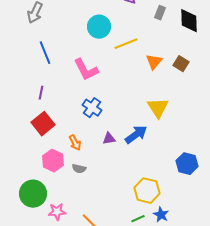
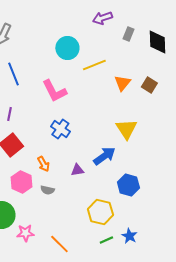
purple triangle: (109, 139) -> (77, 170), moved
blue hexagon: (187, 164) -> (128, 185), moved
yellow hexagon: (147, 191) -> (100, 212), moved

